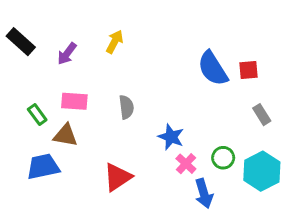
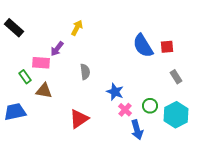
purple arrow: (67, 54) -> (57, 49), moved
pink rectangle: (74, 101) -> (41, 63), moved
blue trapezoid: (43, 167) -> (15, 112), moved

